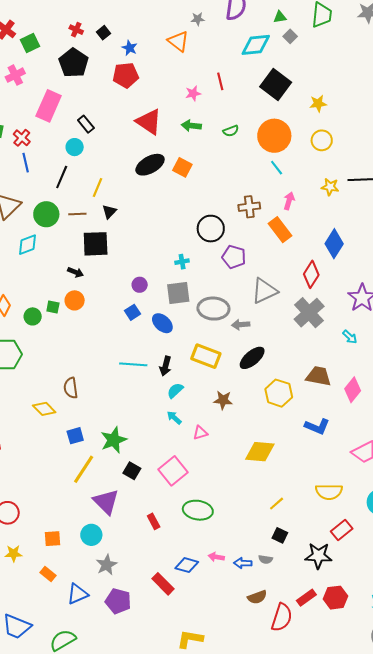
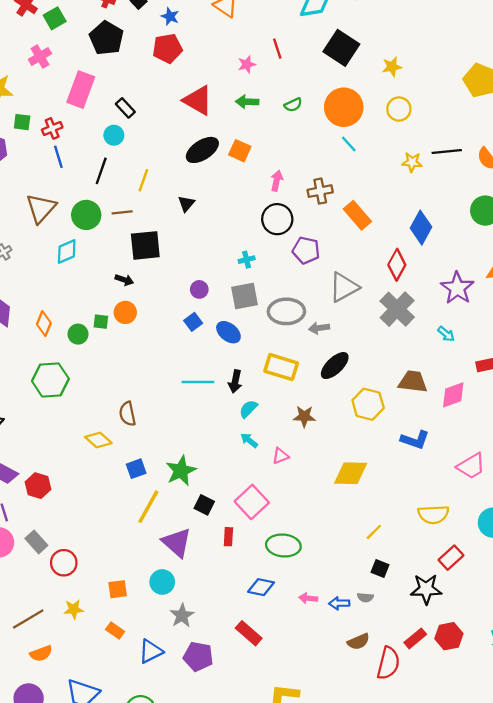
red cross: (22, 138) -> (52, 128), turned 30
pink arrow: (289, 201) -> (277, 181), moved
black triangle: (109, 212) -> (186, 204), moved
pink diamond: (353, 390) -> (453, 395), turned 35
red rectangle: (154, 521) -> (228, 537), moved, turned 35
blue diamond: (187, 565) -> (261, 587), moved

